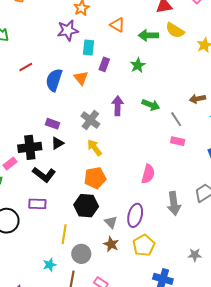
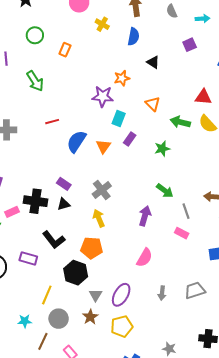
purple arrow: (118, 106) -> (145, 216), moved
black L-shape: (44, 175) -> (54, 240), moved
gray arrow: (174, 203) -> (162, 293), size x0.6

